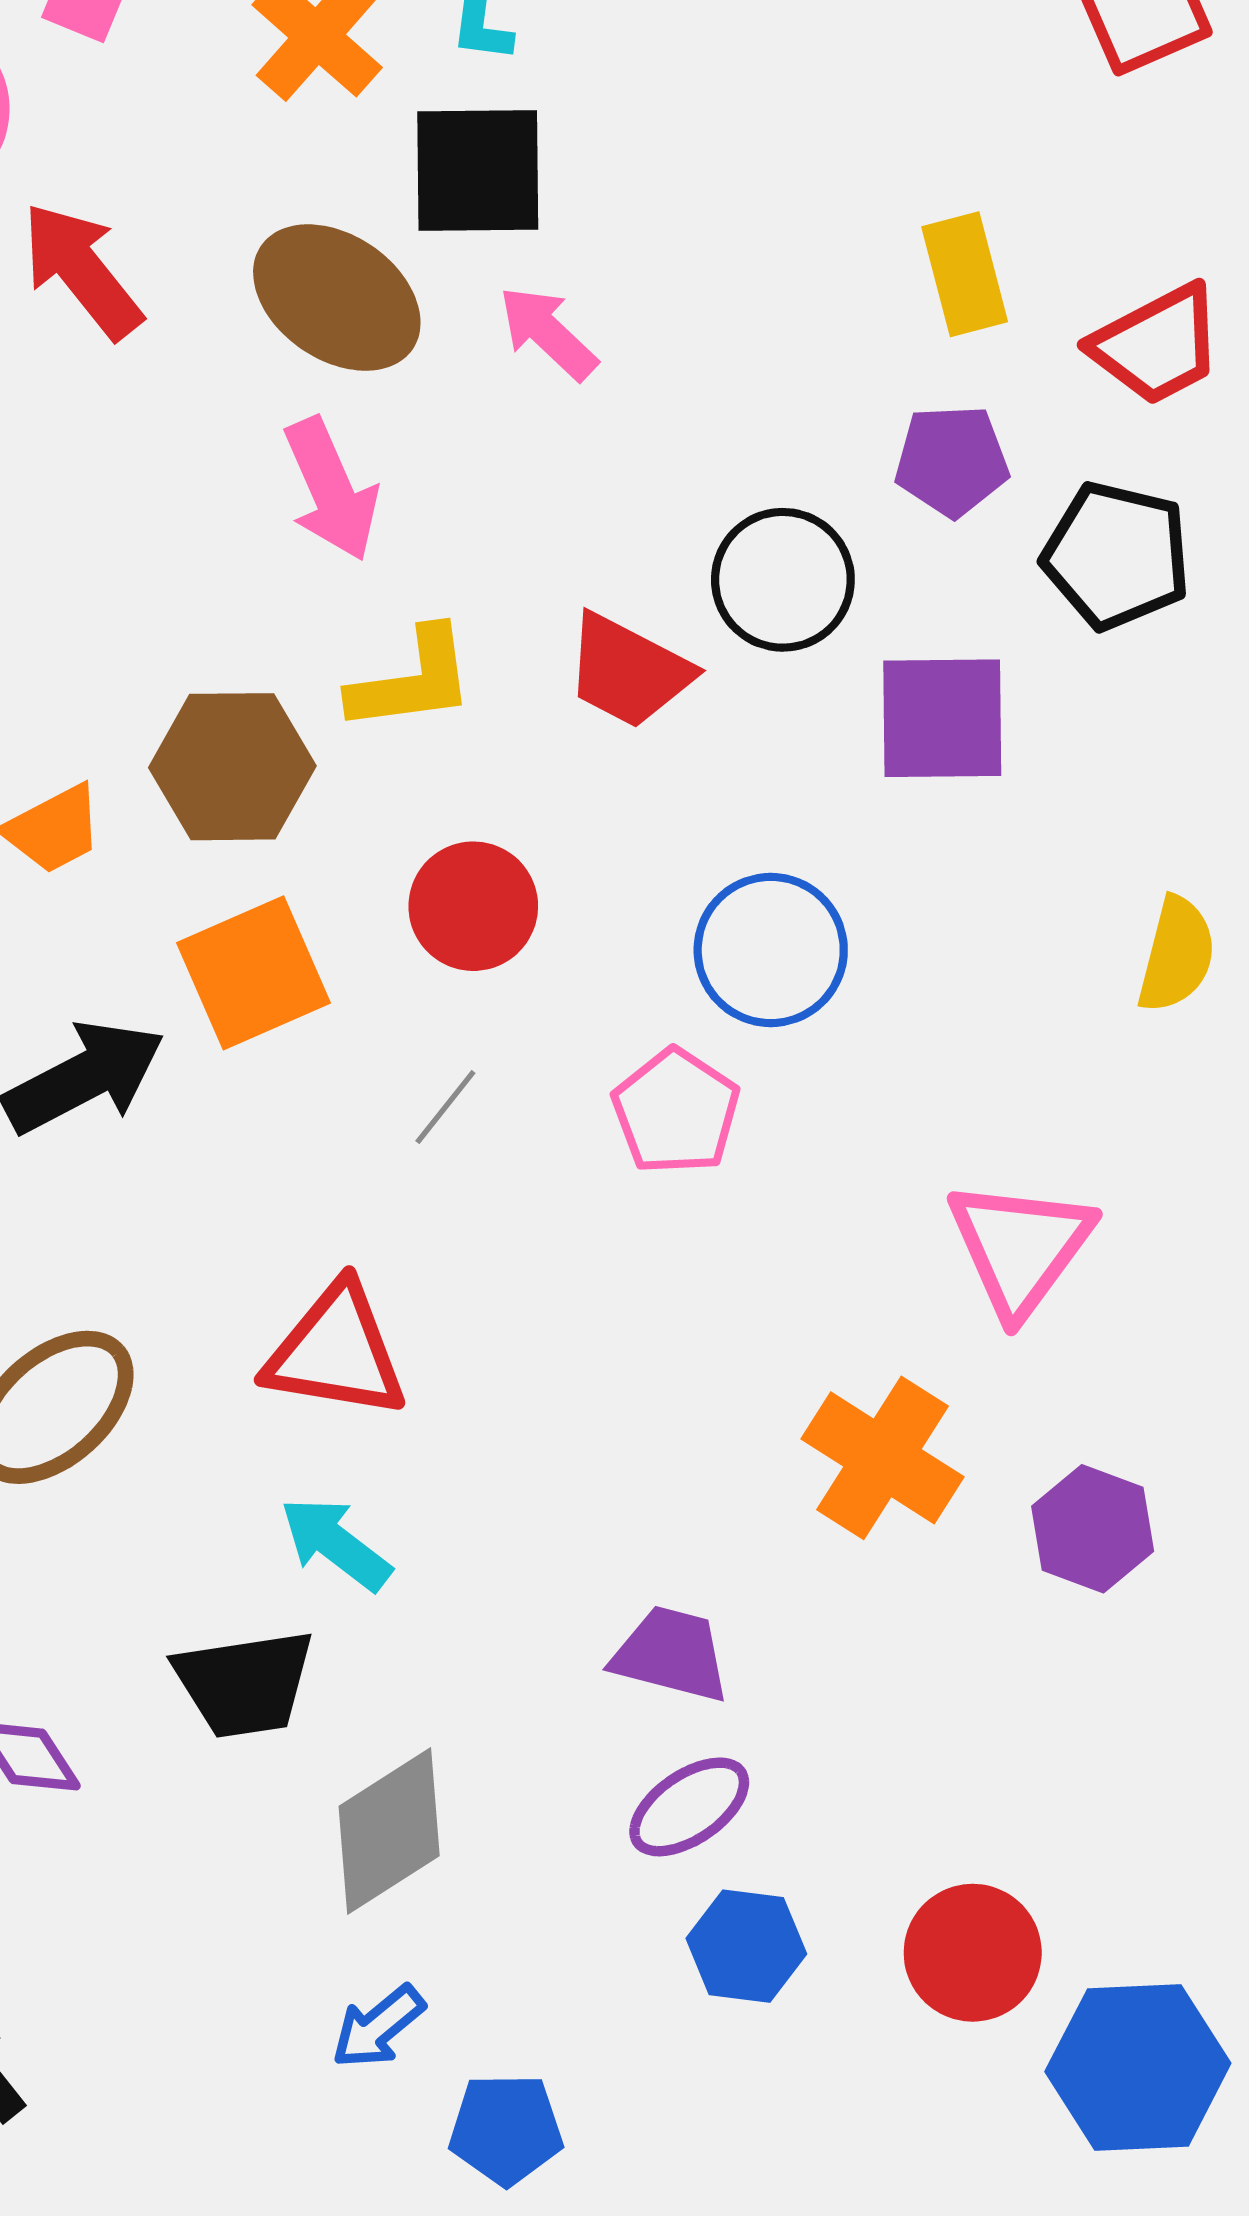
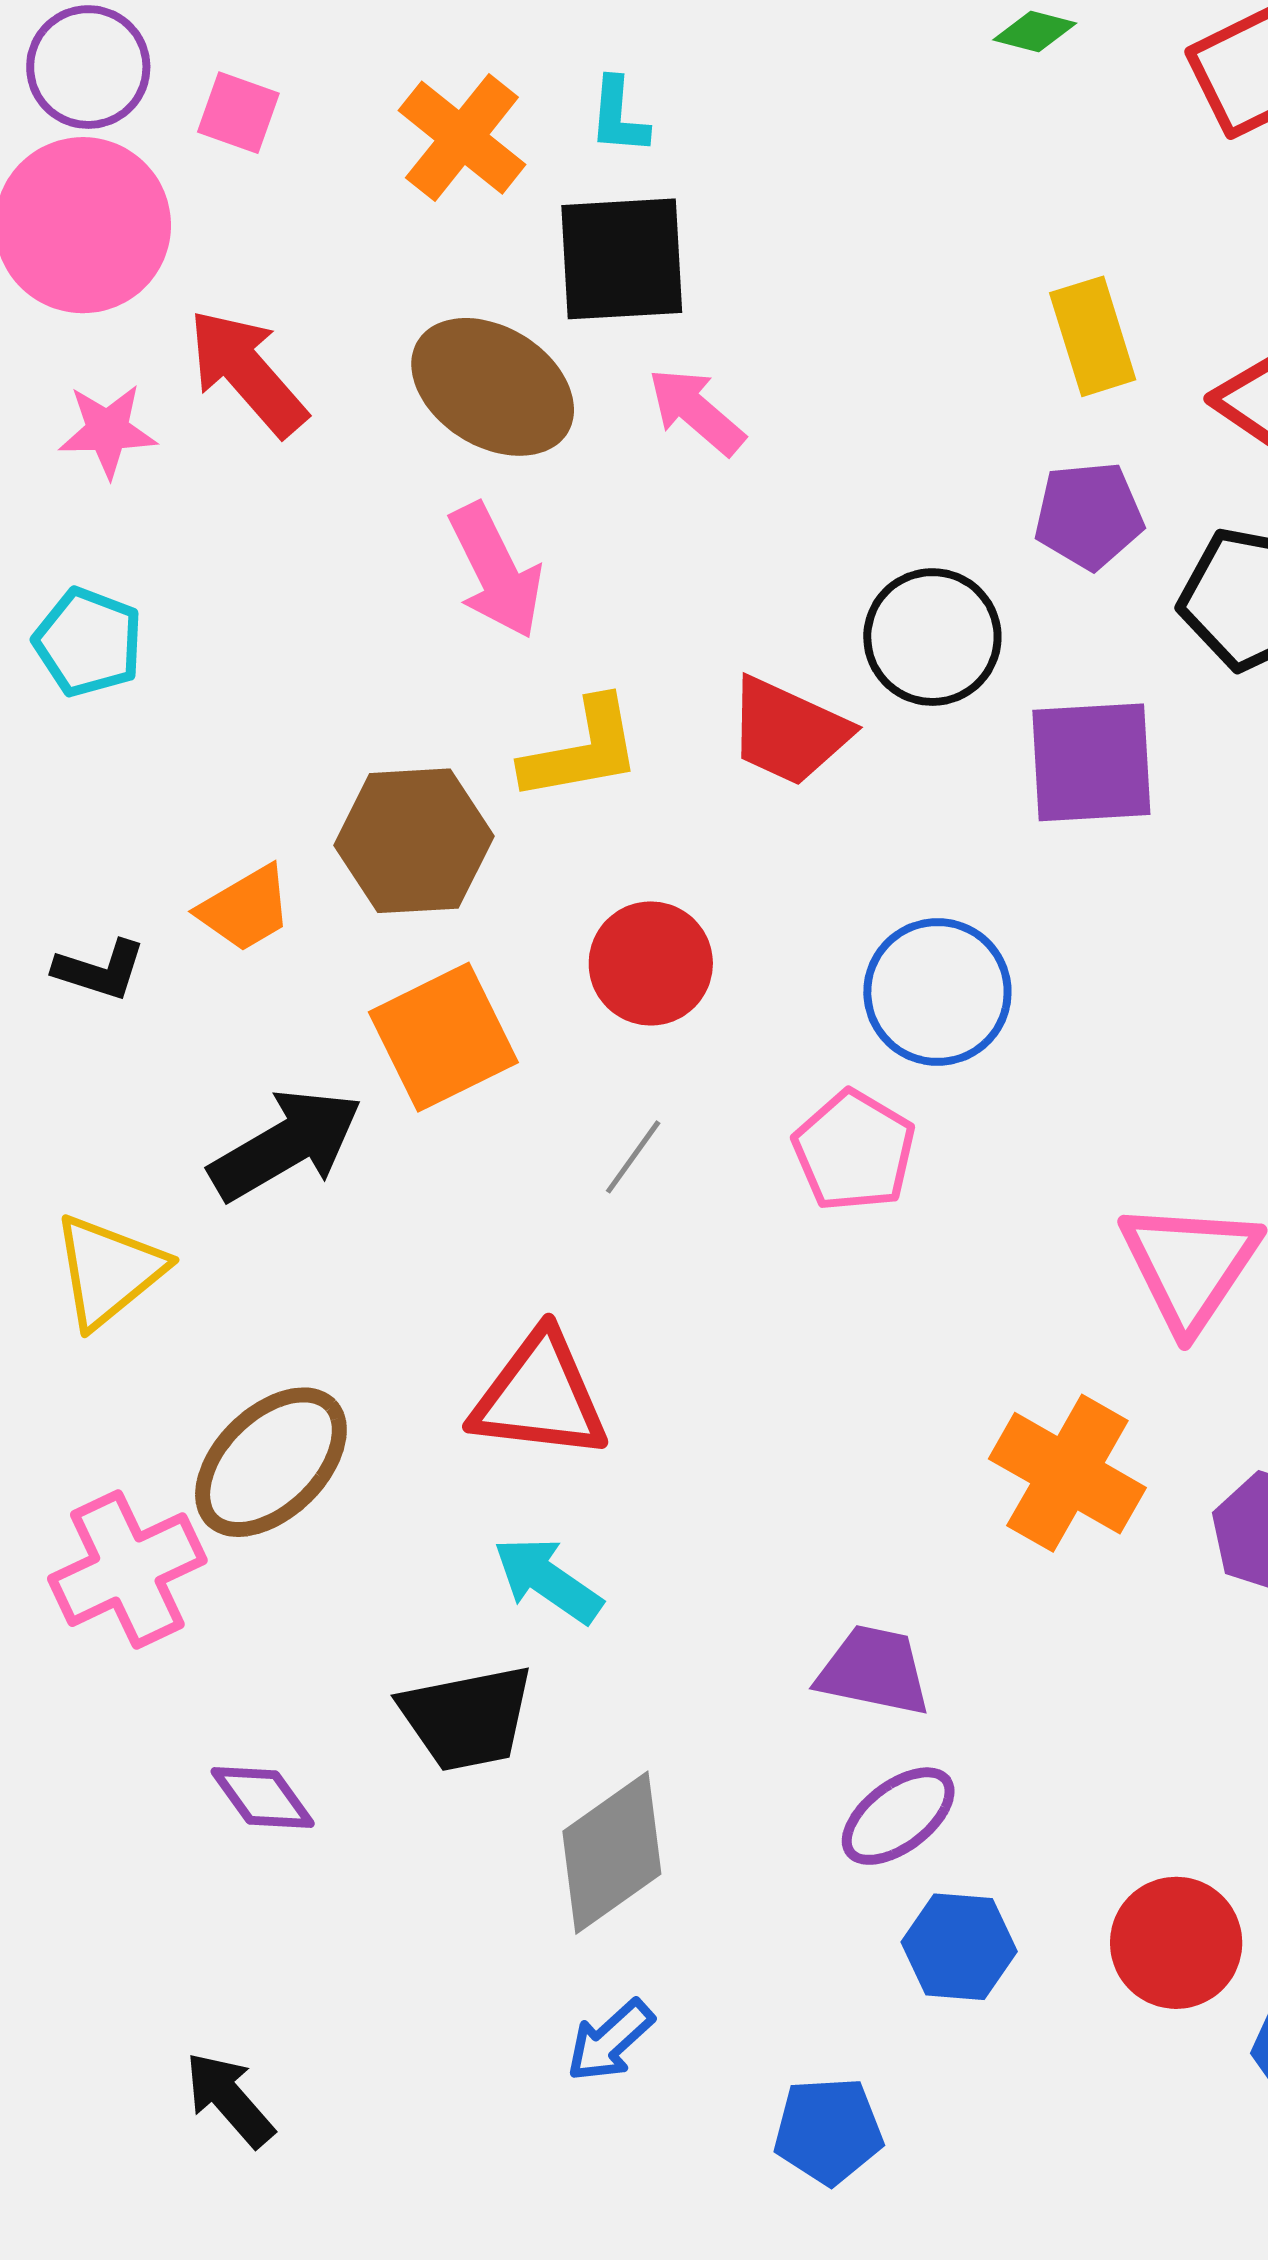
blue pentagon: (506, 2129) -> (828, 2131), moved

